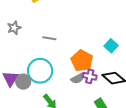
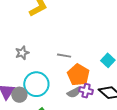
gray star: (14, 28) -> (22, 53), moved
gray line: (49, 38) -> (64, 56), moved

